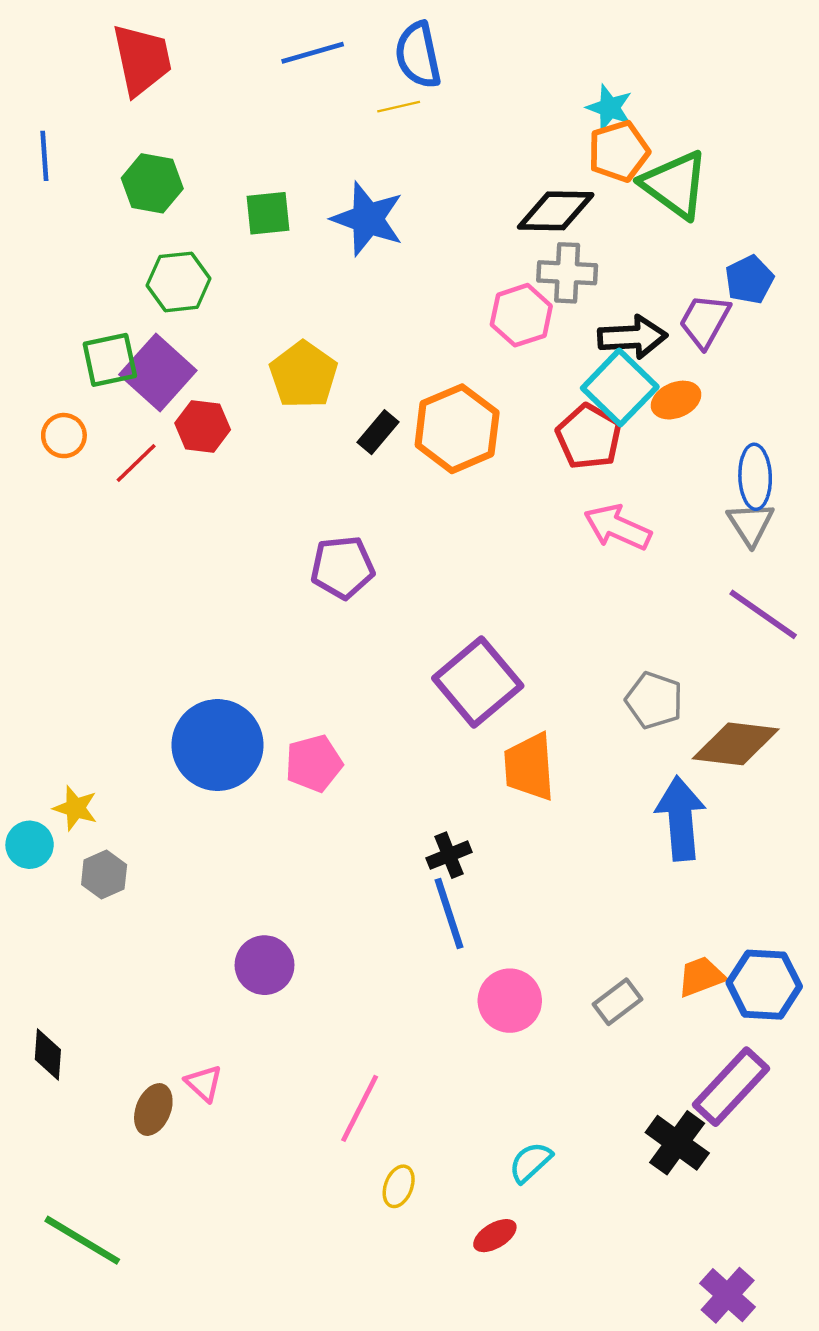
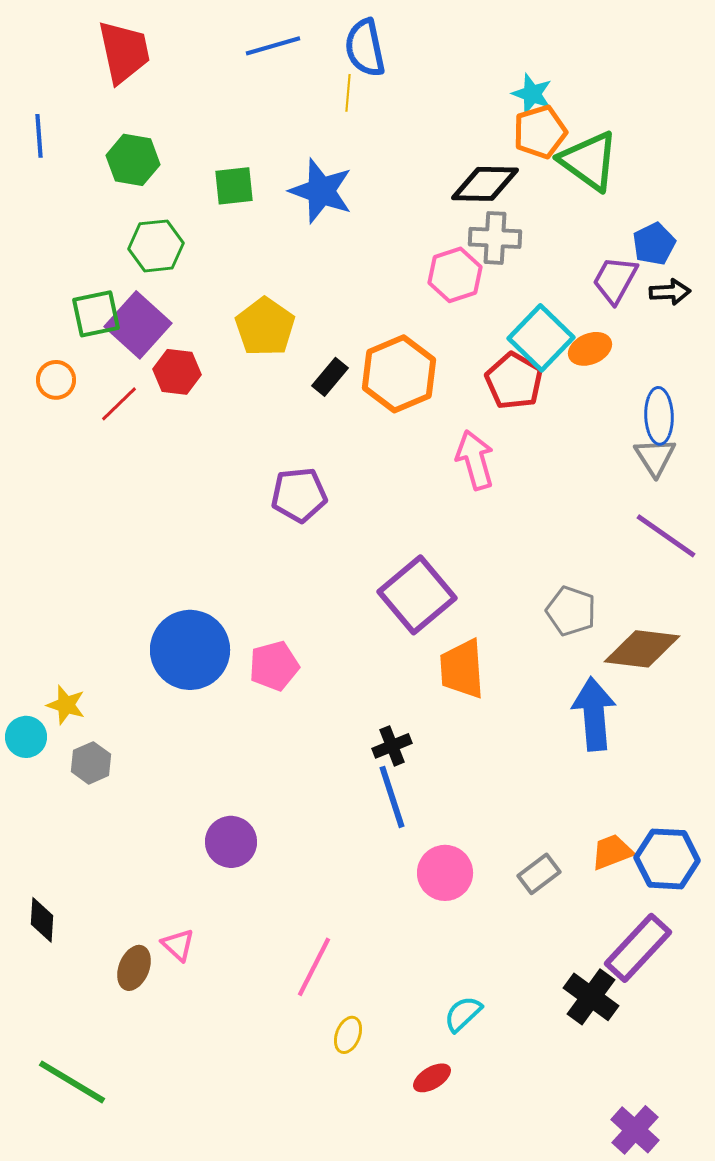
yellow line: (399, 107) -> (348, 93), turned -72
black arrow: (632, 337) -> (670, 292), moved, size x0.7
pink arrow: (618, 527) -> (475, 460), moved, turned 50

